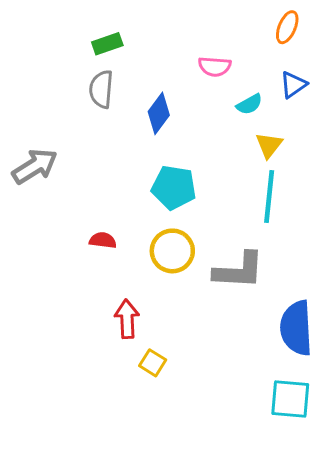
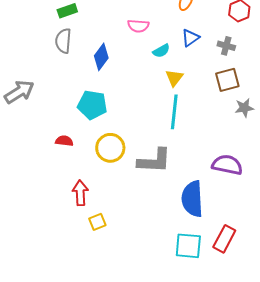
cyan pentagon: (174, 187) -> (92, 105), moved
yellow square: (153, 363) -> (97, 222), turned 36

